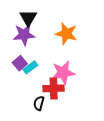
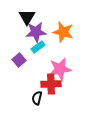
purple star: (24, 35) -> (36, 32), moved
cyan rectangle: (30, 67) -> (38, 47), moved

